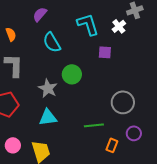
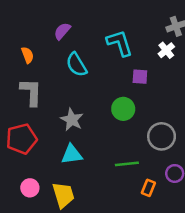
white cross: (119, 26) -> (166, 50), moved
green circle: (72, 74) -> (123, 109), moved

